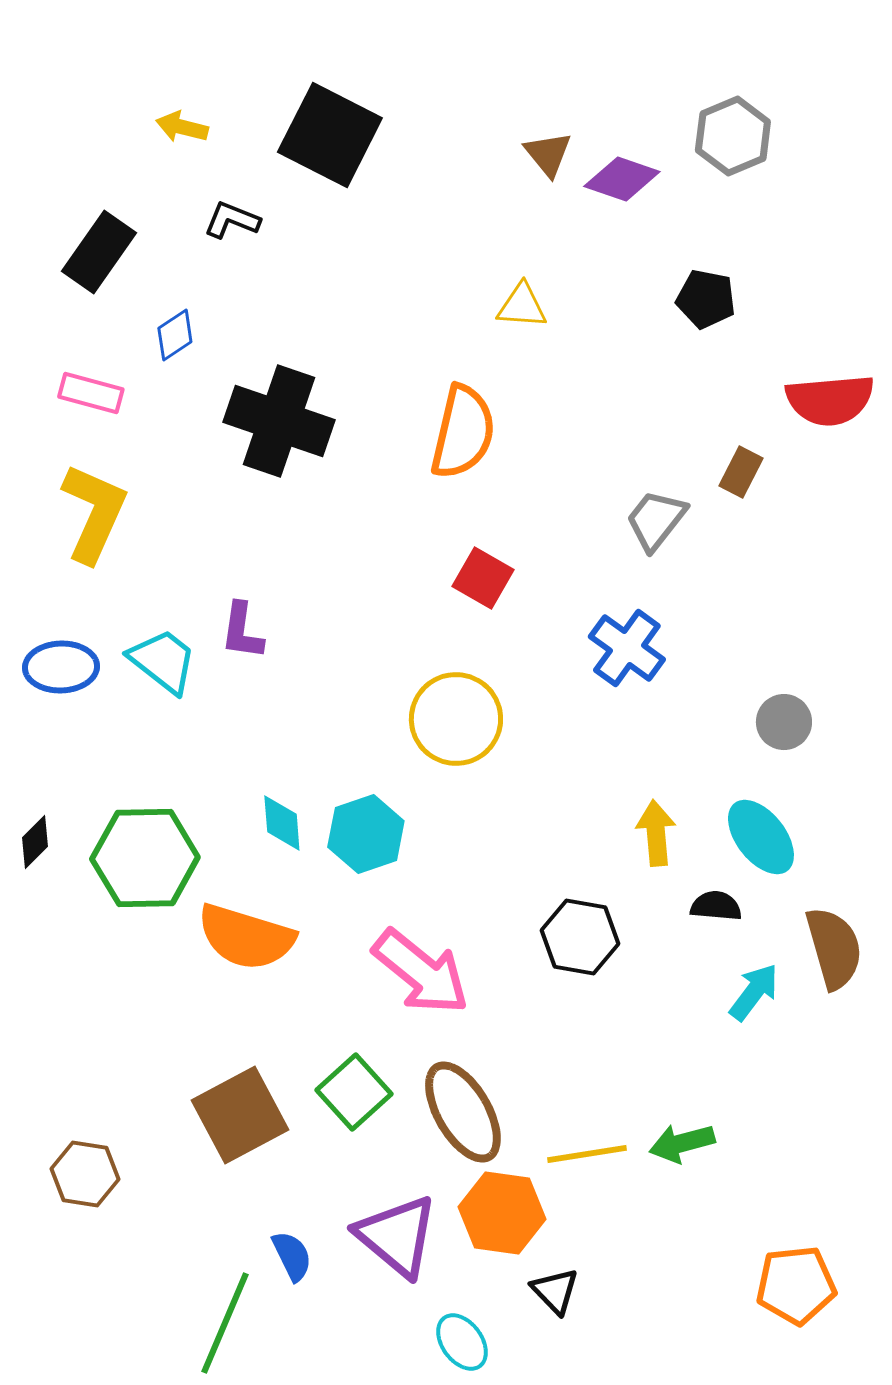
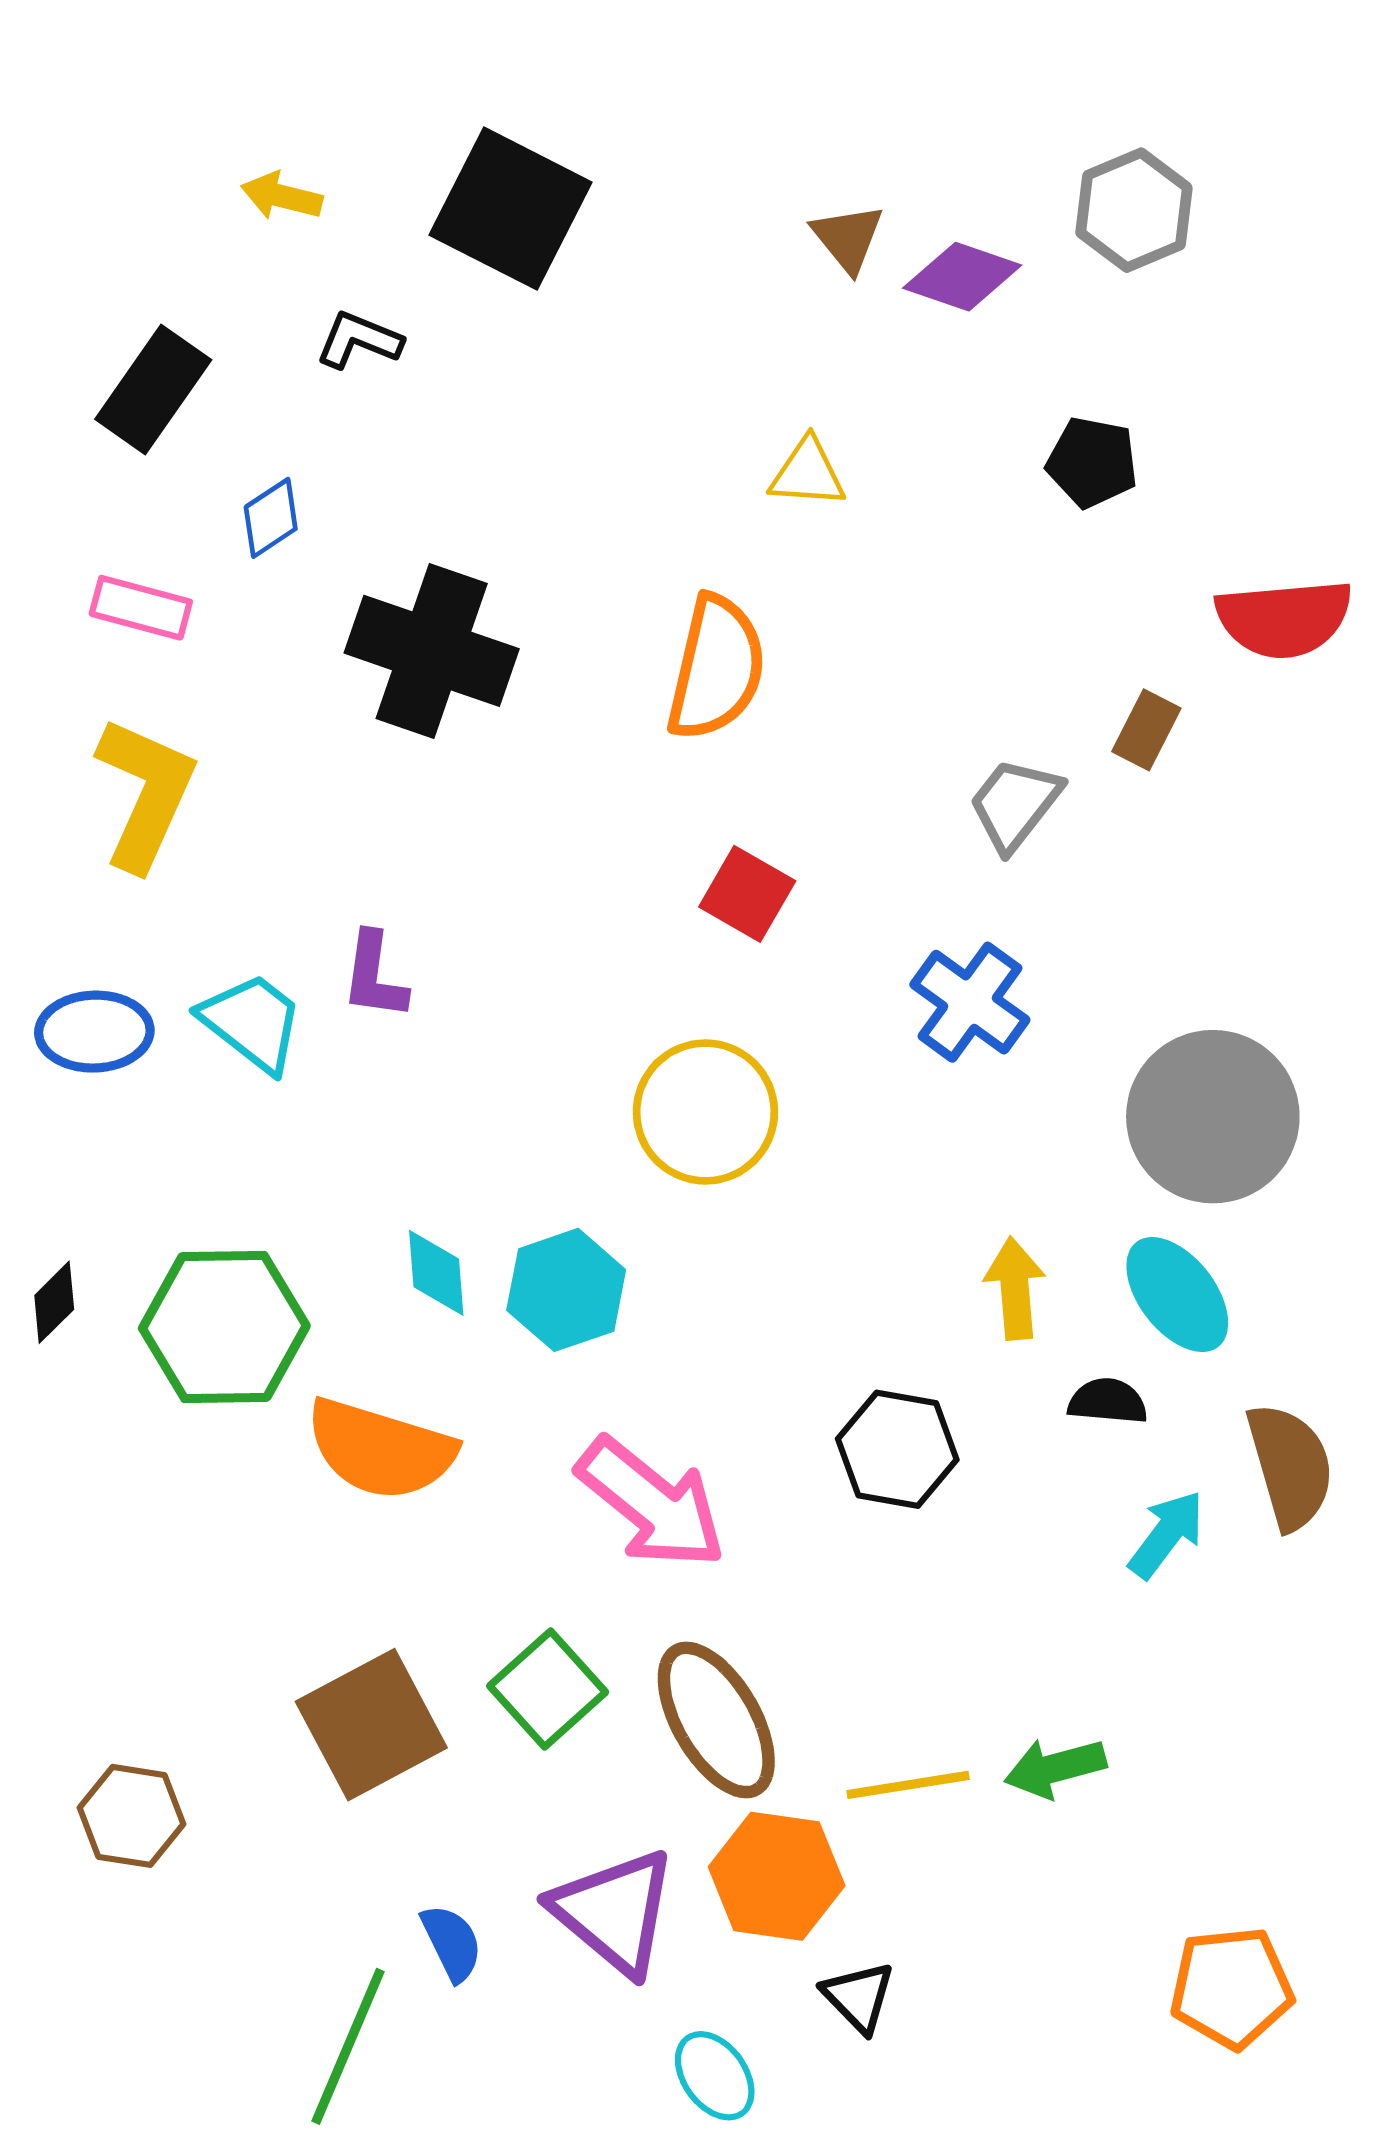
gray circle: (784, 722) -> (1213, 1117), size x2.0

